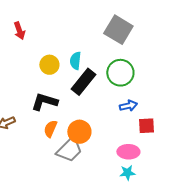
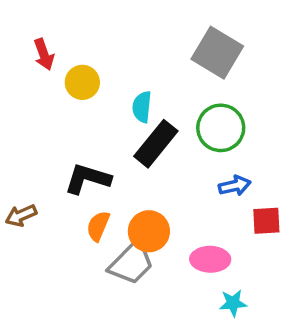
yellow circle: (49, 65) -> (82, 82), moved
pink ellipse: (128, 152) -> (210, 259), moved

